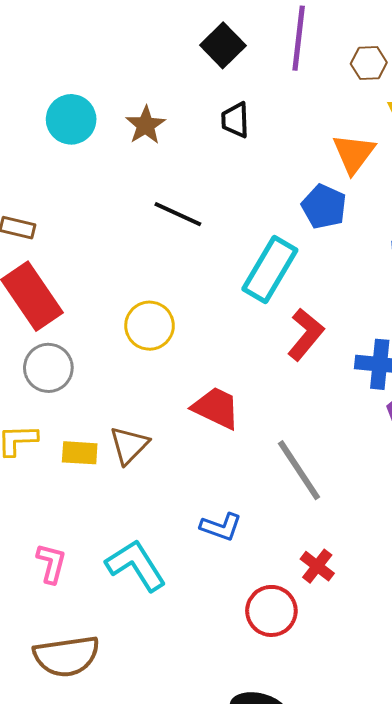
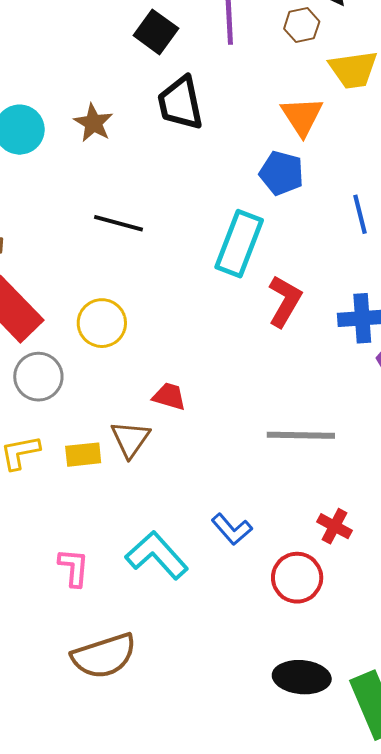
black trapezoid: (235, 120) -> (180, 103), size x1.5
black line: (178, 214) -> (118, 223), moved
yellow circle: (150, 326) -> (102, 323), moved
red trapezoid: (216, 408) -> (169, 396), moved, size x0.7
gray line: (299, 470) -> (301, 435), turned -46
blue L-shape: (221, 527) -> (232, 529), moved, turned 39

